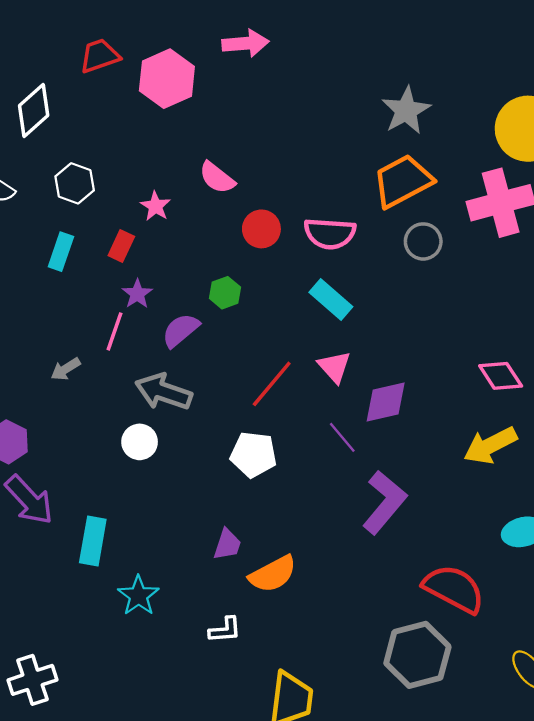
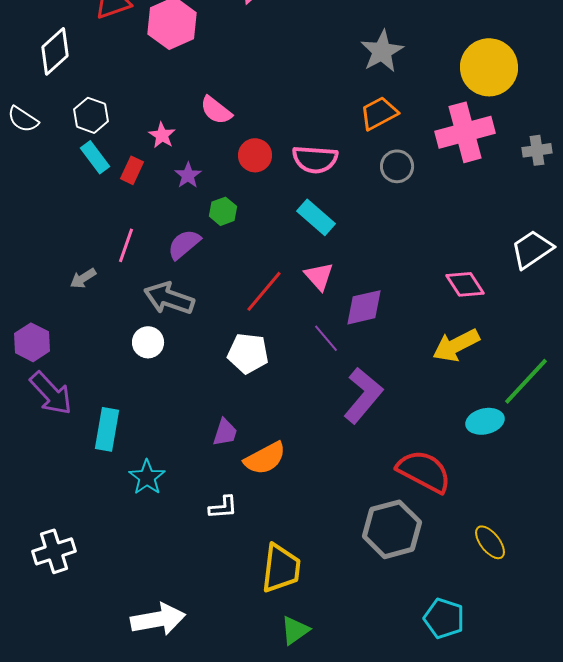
orange trapezoid: (403, 181) -> (379, 113), size x0.7
cyan rectangle: (61, 252) -> (95, 157), moved, turned -56
purple star: (137, 294) -> (188, 175), moved

